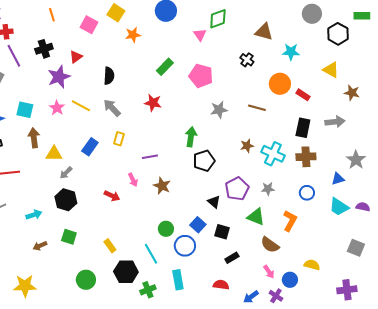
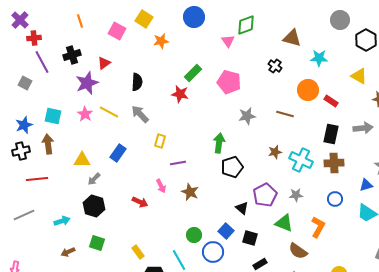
red star: (153, 103) -> (180, 94), moved
brown arrow: (34, 138) -> (48, 144), moved
yellow rectangle: (119, 139) -> (160, 141), moved

